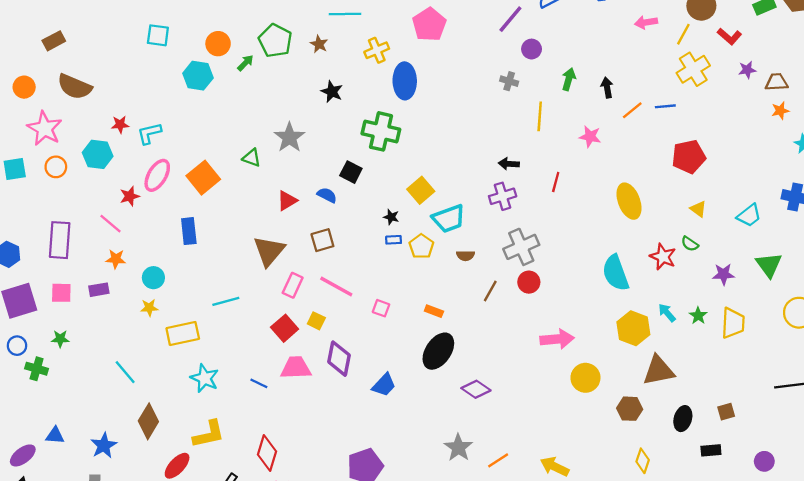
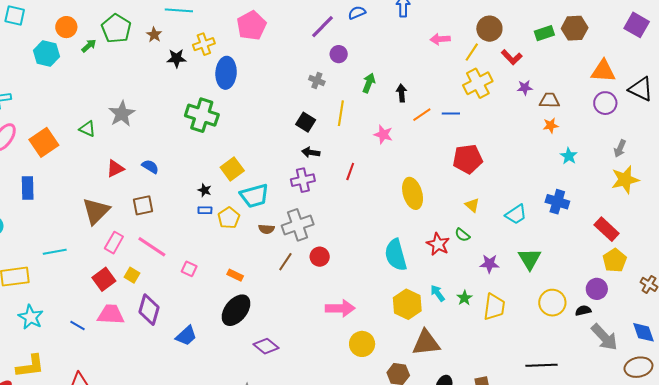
black star: (332, 92) -> (176, 58), moved, turned -30
black square: (351, 172) -> (306, 122), moved
gray cross: (521, 247) -> (298, 225), moved

